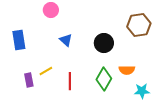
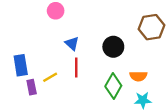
blue rectangle: (19, 40) -> (21, 65), moved
red line: (70, 81) -> (76, 67), moved
cyan star: (142, 91) -> (143, 100), moved

